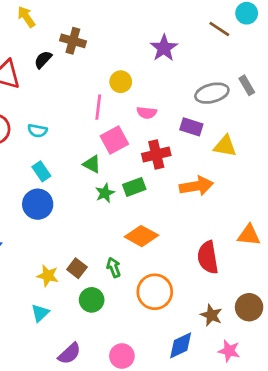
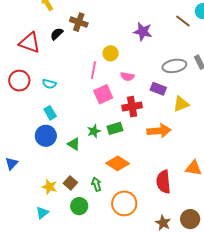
purple star: (164, 48) -> (143, 32), turned -30
yellow triangle: (225, 146) -> (181, 104), turned -36
green triangle: (92, 164) -> (74, 144), moved

